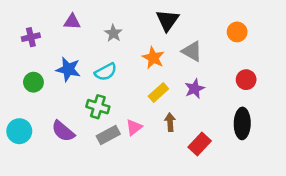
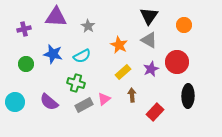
black triangle: (167, 20) -> (149, 16), moved
purple triangle: (72, 22) -> (56, 17), size x1.6
red circle: (246, 80) -> (177, 62), moved, size x1.5

